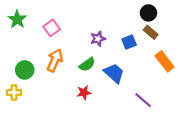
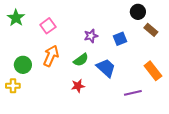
brown rectangle: (151, 32) -> (151, 30), moved
orange rectangle: (165, 61) -> (153, 71), moved
purple line: (143, 100) -> (133, 93), turned -54

